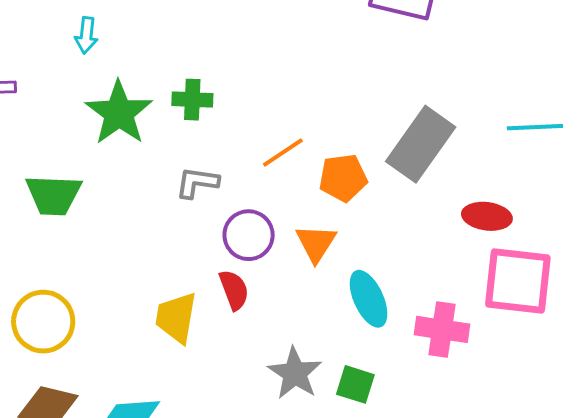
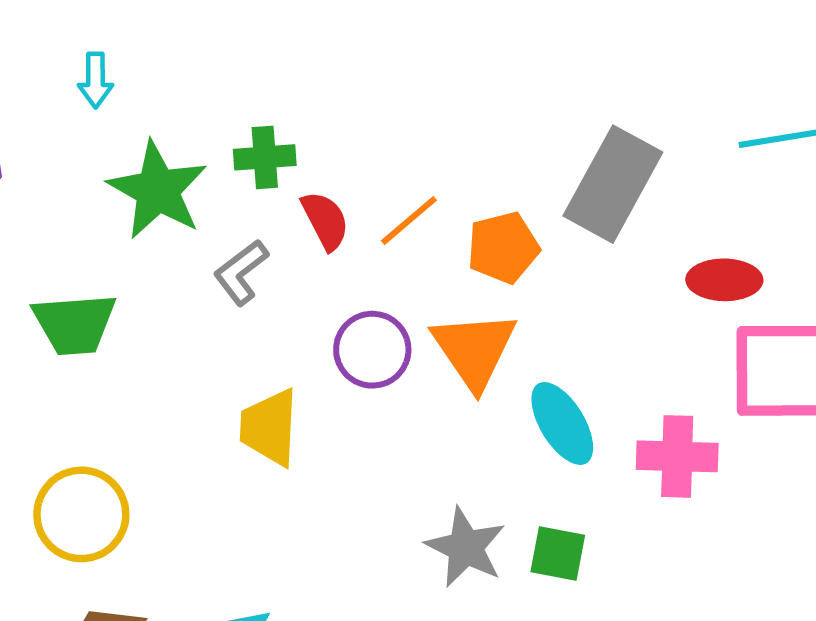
gray L-shape: (197, 182) -> (241, 272), moved, turned -39
orange triangle: (316, 243) -> (474, 350), size x1.4
red semicircle: (234, 290) -> (325, 220), moved
yellow trapezoid: (176, 318) -> (269, 427), moved

